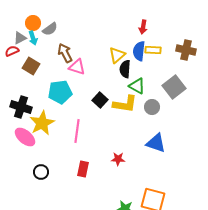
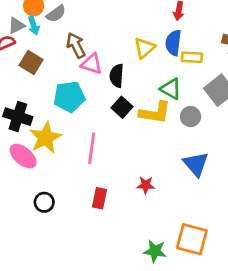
yellow rectangle: (153, 50) -> (192, 57), moved
black semicircle: (125, 69) -> (117, 76), moved
blue triangle: (156, 143) -> (196, 164), turned 30

